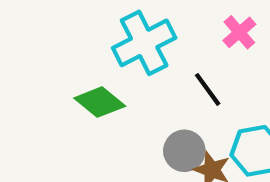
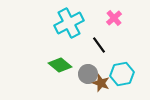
green diamond: (100, 102) -> (60, 65), moved

